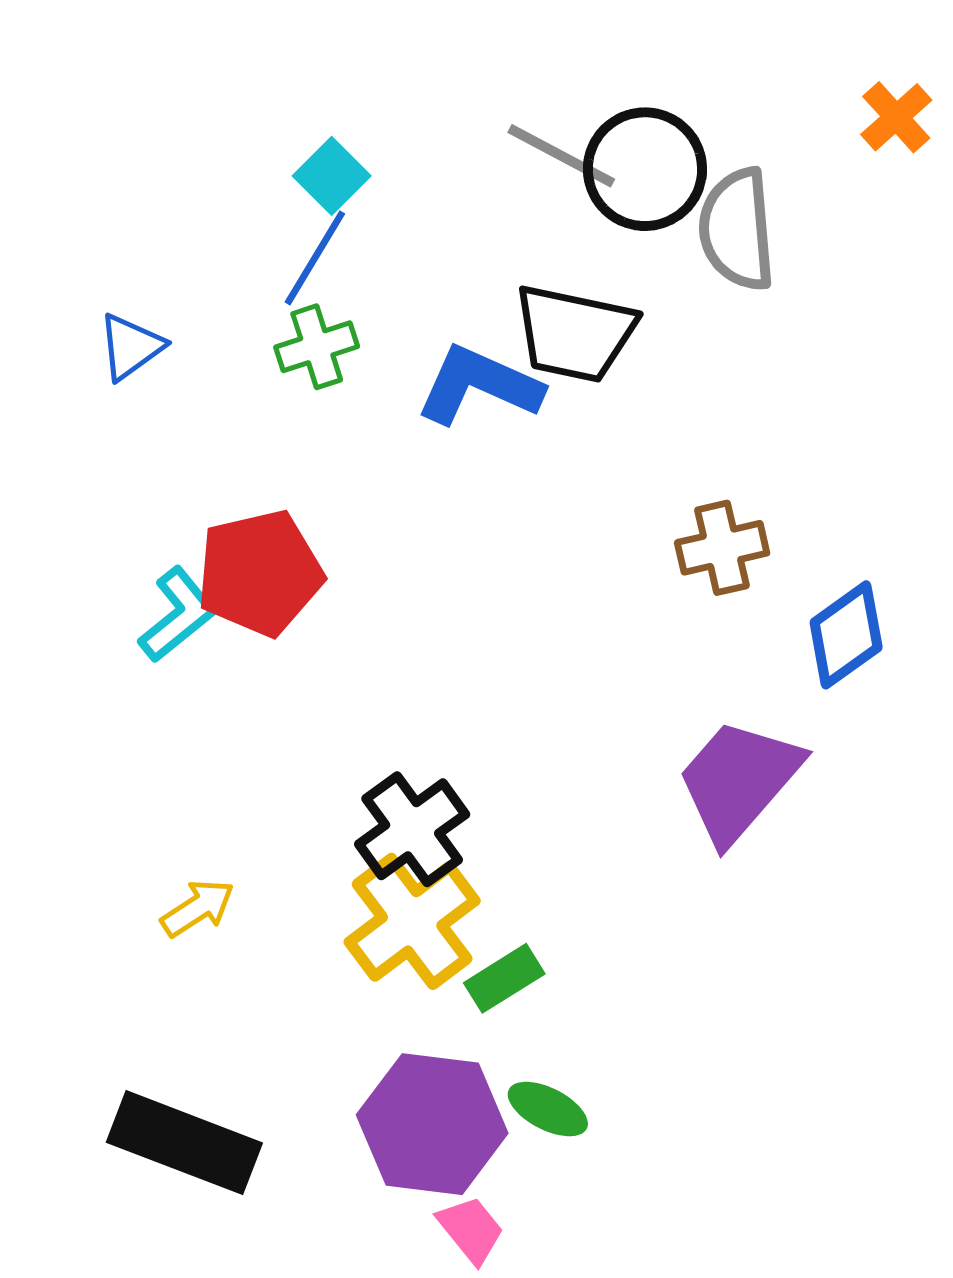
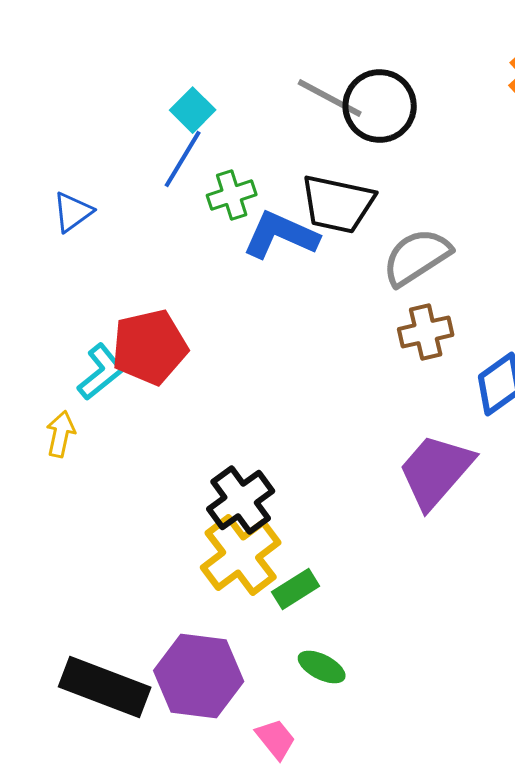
gray semicircle: (737, 229) -> (417, 257), moved, turned 62
green cross: (317, 347) -> (232, 195), moved
yellow arrow: (198, 908) -> (61, 434), moved, turned -45
purple hexagon: (432, 1124) -> (199, 676), moved

